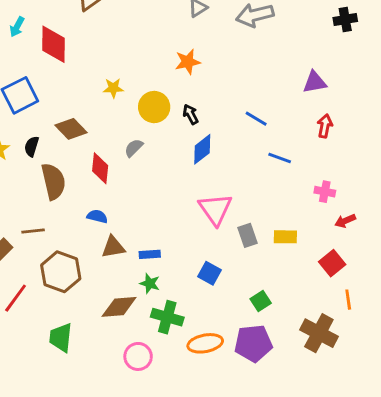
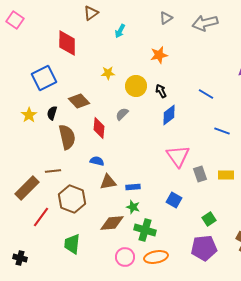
cyan arrow: (17, 27) -> (120, 31), moved
blue line: (280, 158) -> (222, 131), moved
orange ellipse: (205, 343) -> (156, 257), moved

